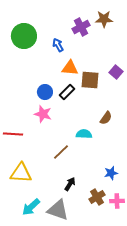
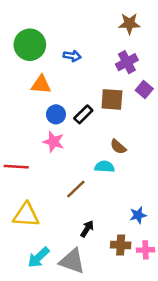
purple cross: (81, 27) -> (127, 62), moved
blue arrow: (58, 45) -> (72, 56), turned 128
orange triangle: (70, 68) -> (41, 85), moved
brown semicircle: (106, 118) -> (118, 147), moved, turned 96
brown cross: (97, 197) -> (121, 245), turned 35

